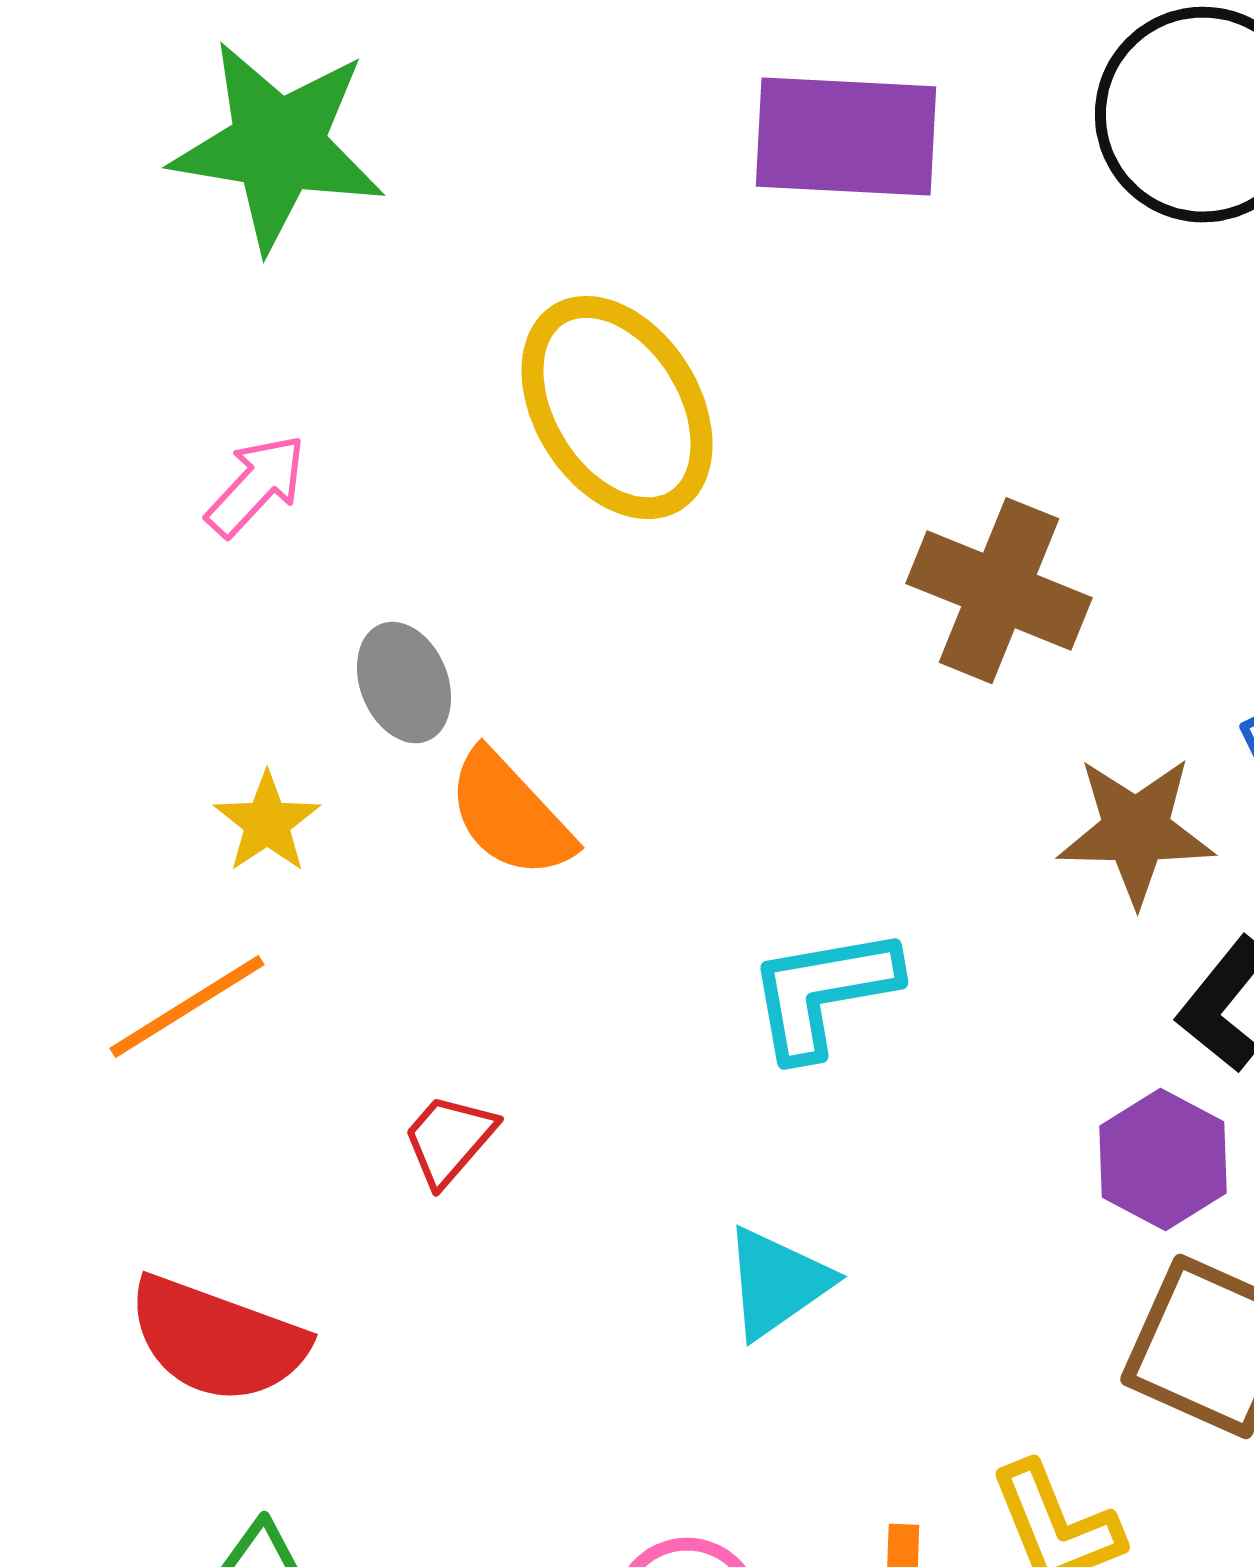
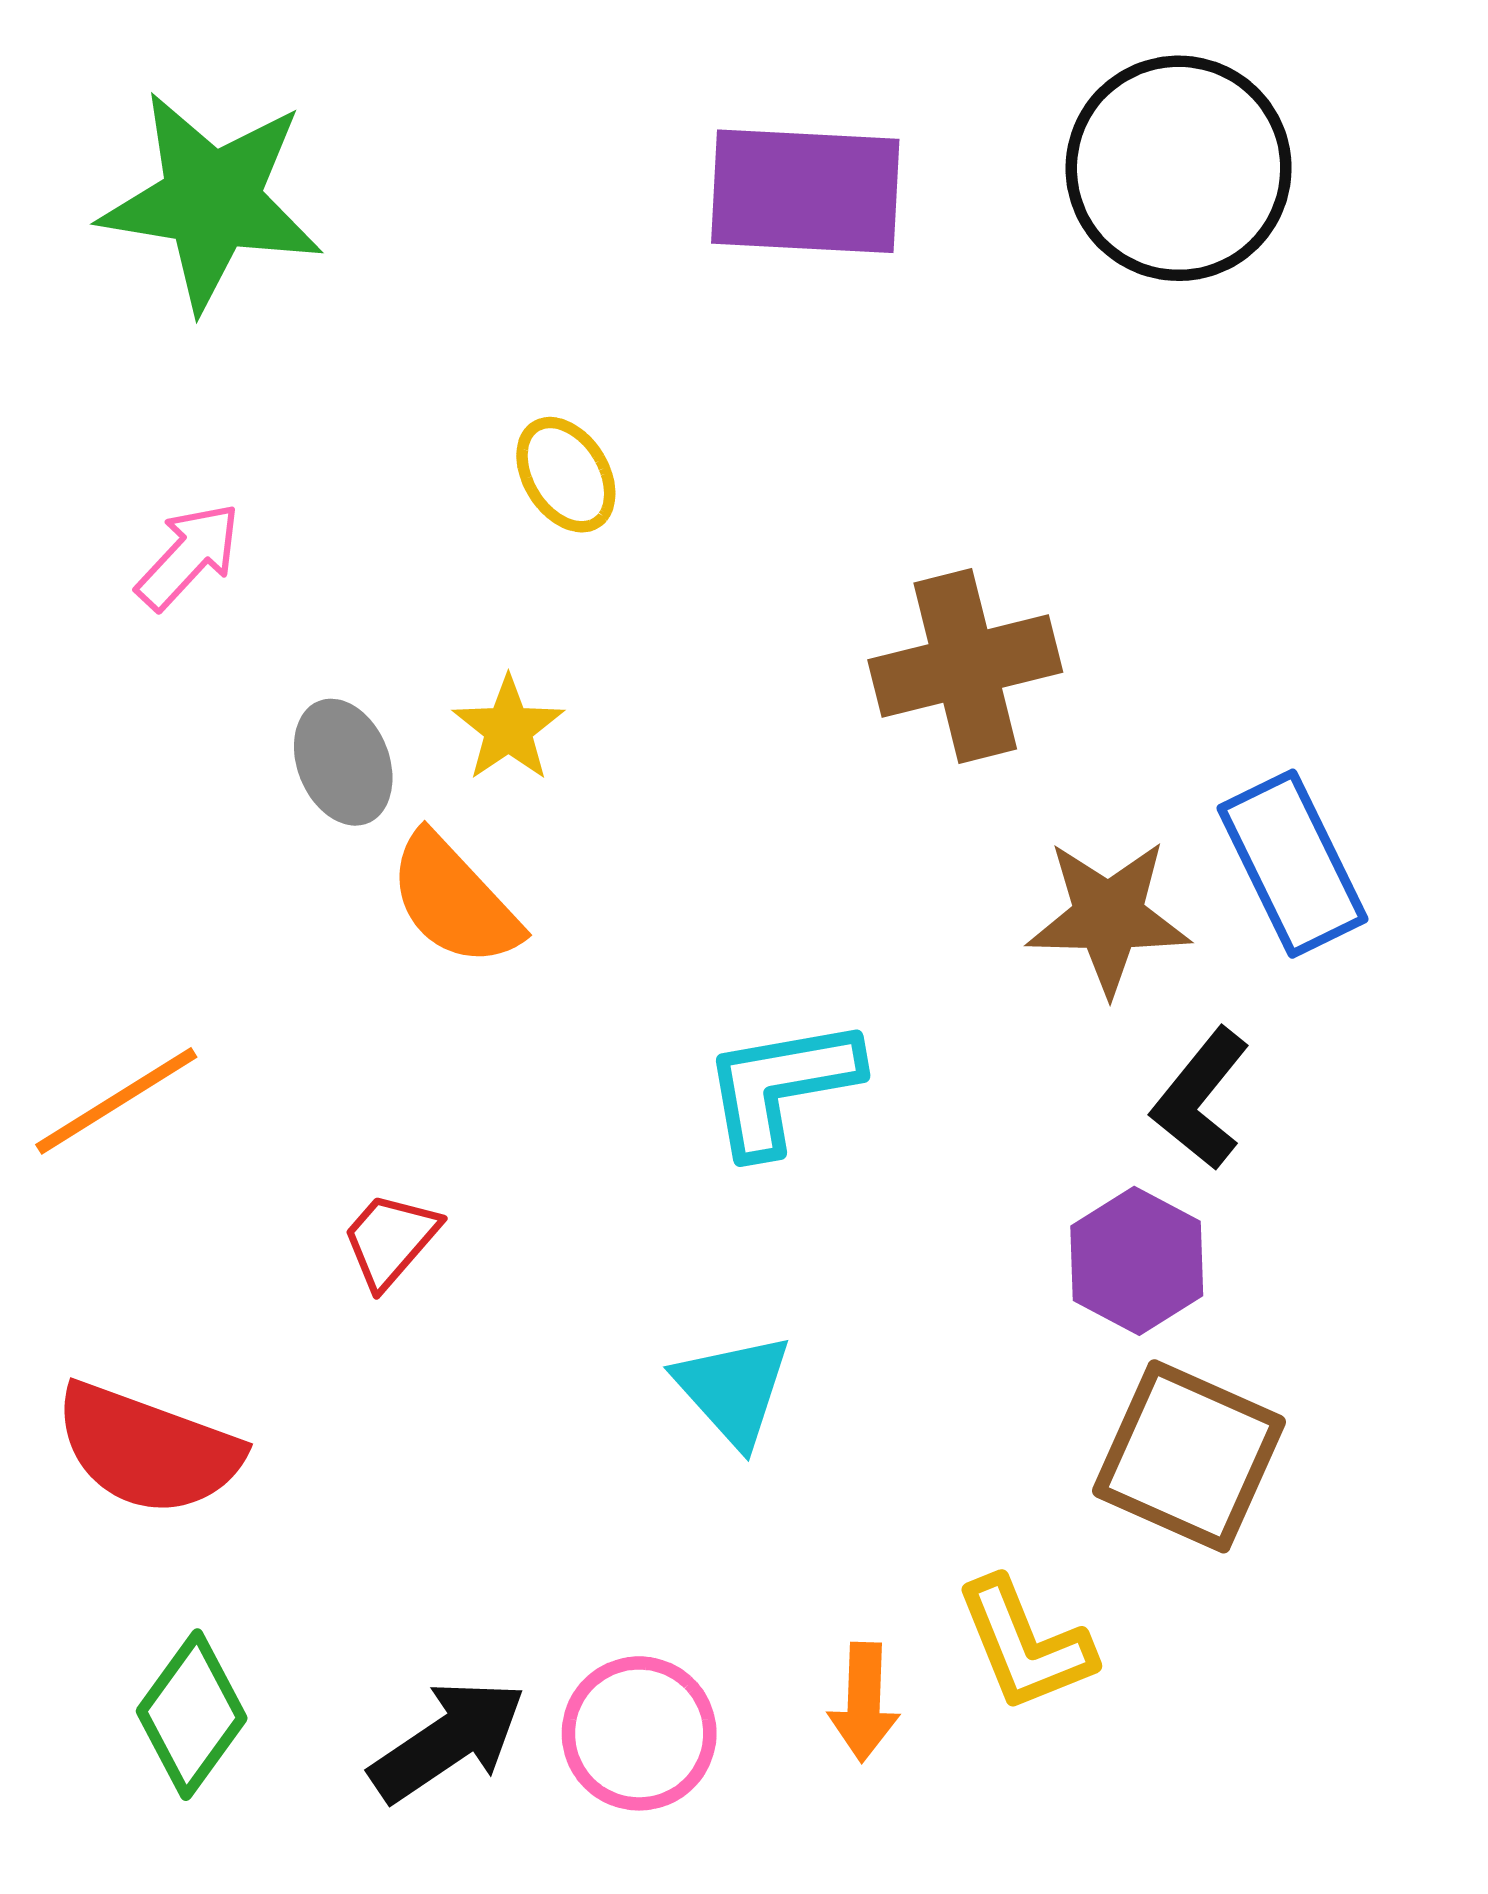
yellow ellipse: (617, 408) -> (566, 475), size x0.5
brown cross: (999, 591) -> (965, 666), turned -36
yellow star: (267, 823) -> (508, 729), moved
cyan triangle: (777, 1283) -> (733, 1389), turned -37

